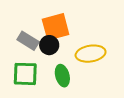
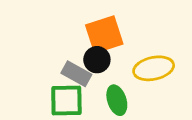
gray rectangle: (28, 41) -> (76, 74), moved

